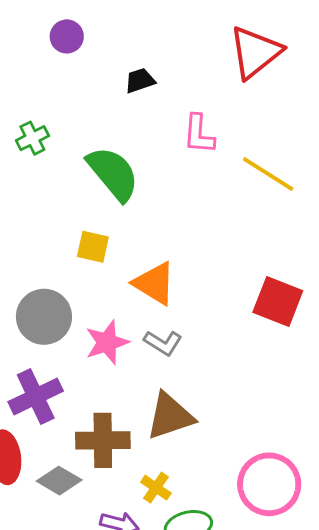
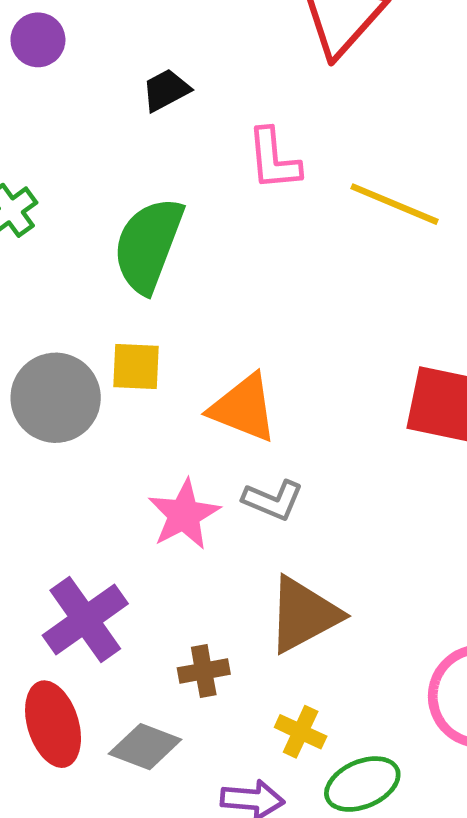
green semicircle: (113, 174) -> (148, 245), turned -110
gray circle: (44, 317) -> (56, 398), moved
brown cross: (103, 440) -> (204, 671), size x0.6

